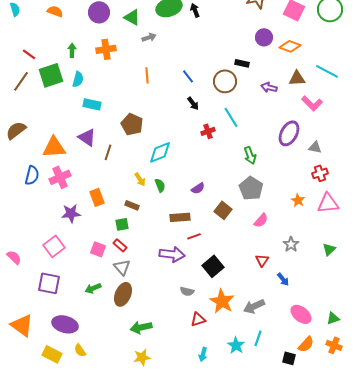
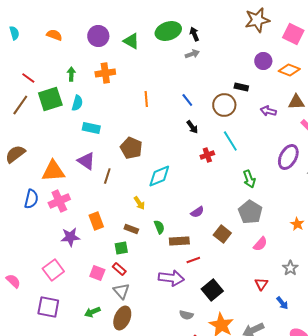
gray arrow: (149, 37) -> (192, 54), moved
green semicircle: (160, 185) -> (159, 227), moved

